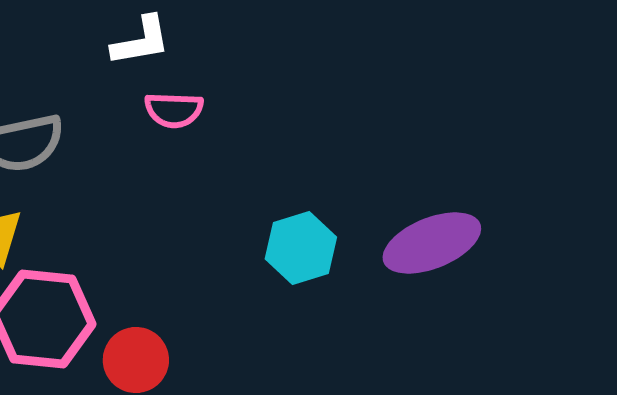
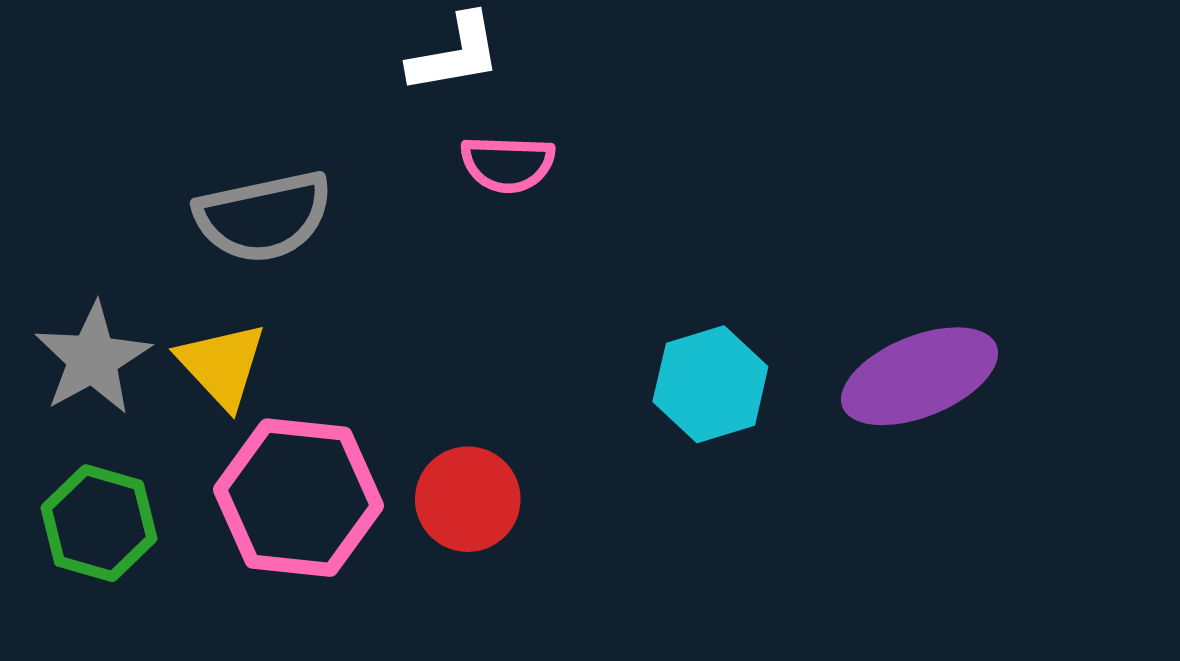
red circle: (136, 360) -> (468, 499), moved

